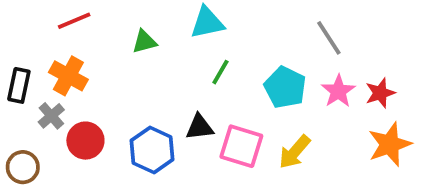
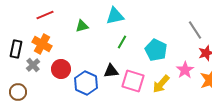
gray line: (329, 38) -> (195, 30), moved
pink star: (338, 91) -> (185, 70), moved
red circle: (85, 141) -> (61, 69), moved

